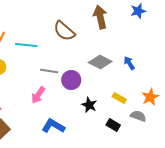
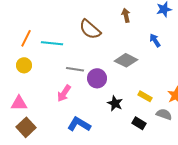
brown arrow: (100, 17) -> (126, 15), size x0.6
blue arrow: (129, 63) -> (155, 40), moved

